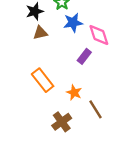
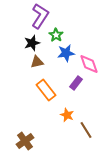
orange rectangle: (43, 80) -> (46, 90), moved
brown cross: (62, 122) -> (25, 141), moved

